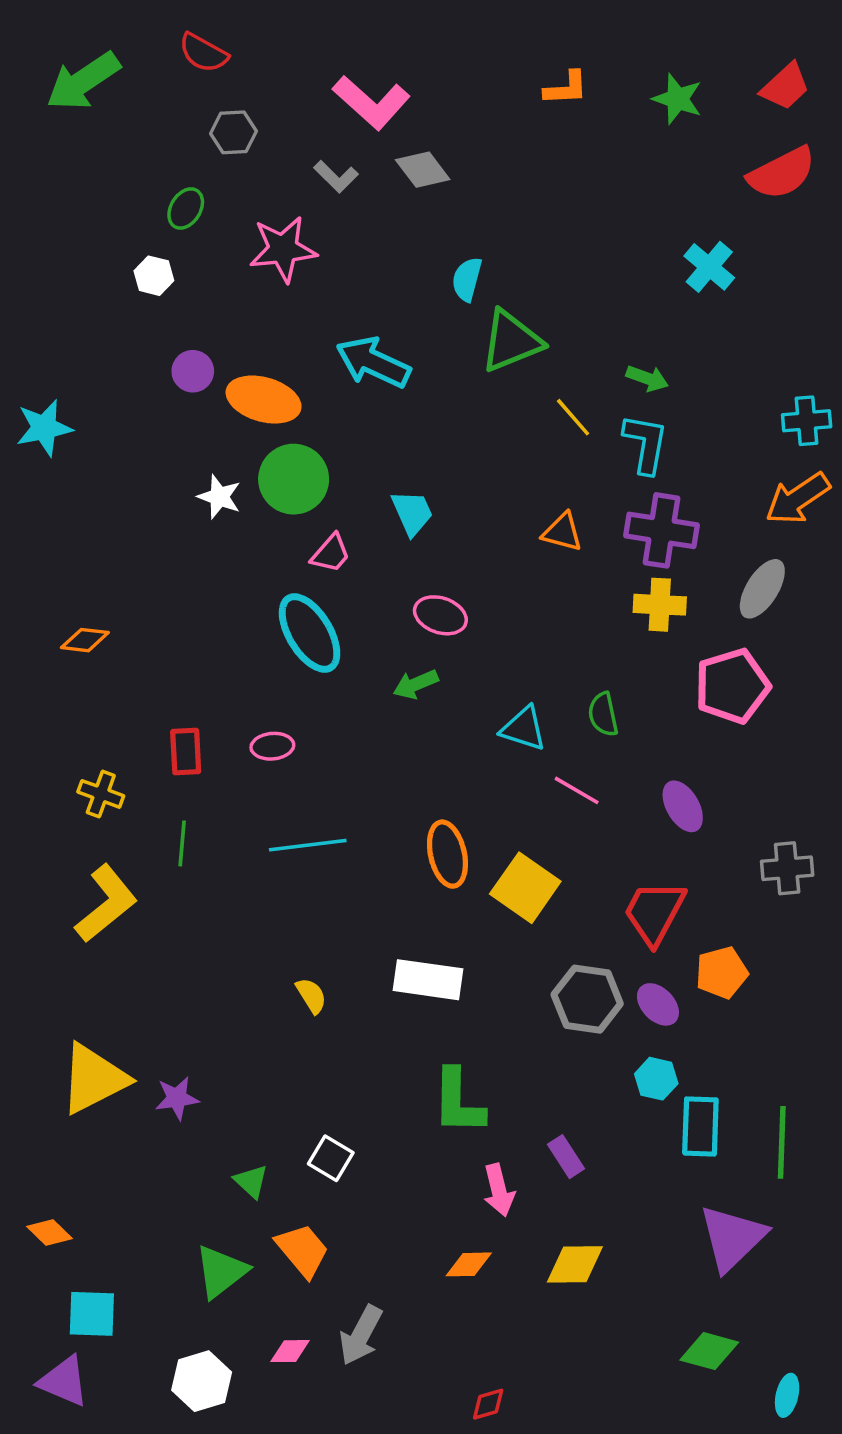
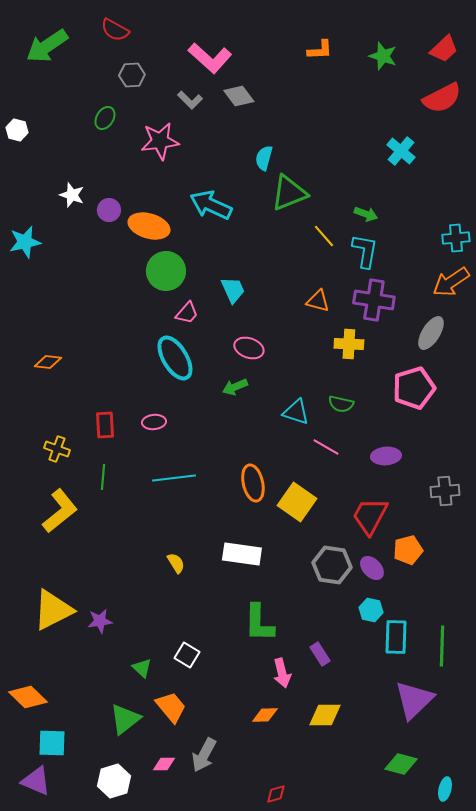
white hexagon: (154, 276) -> (17, 130), moved
white star: (219, 497) -> (72, 195), moved
yellow cross: (660, 605) -> (349, 344), moved
green semicircle: (603, 714) -> (341, 404), turned -65
purple ellipse: (683, 806) -> (386, 456), turned -64
orange diamond: (50, 1233) -> (28, 697), size x1.5

